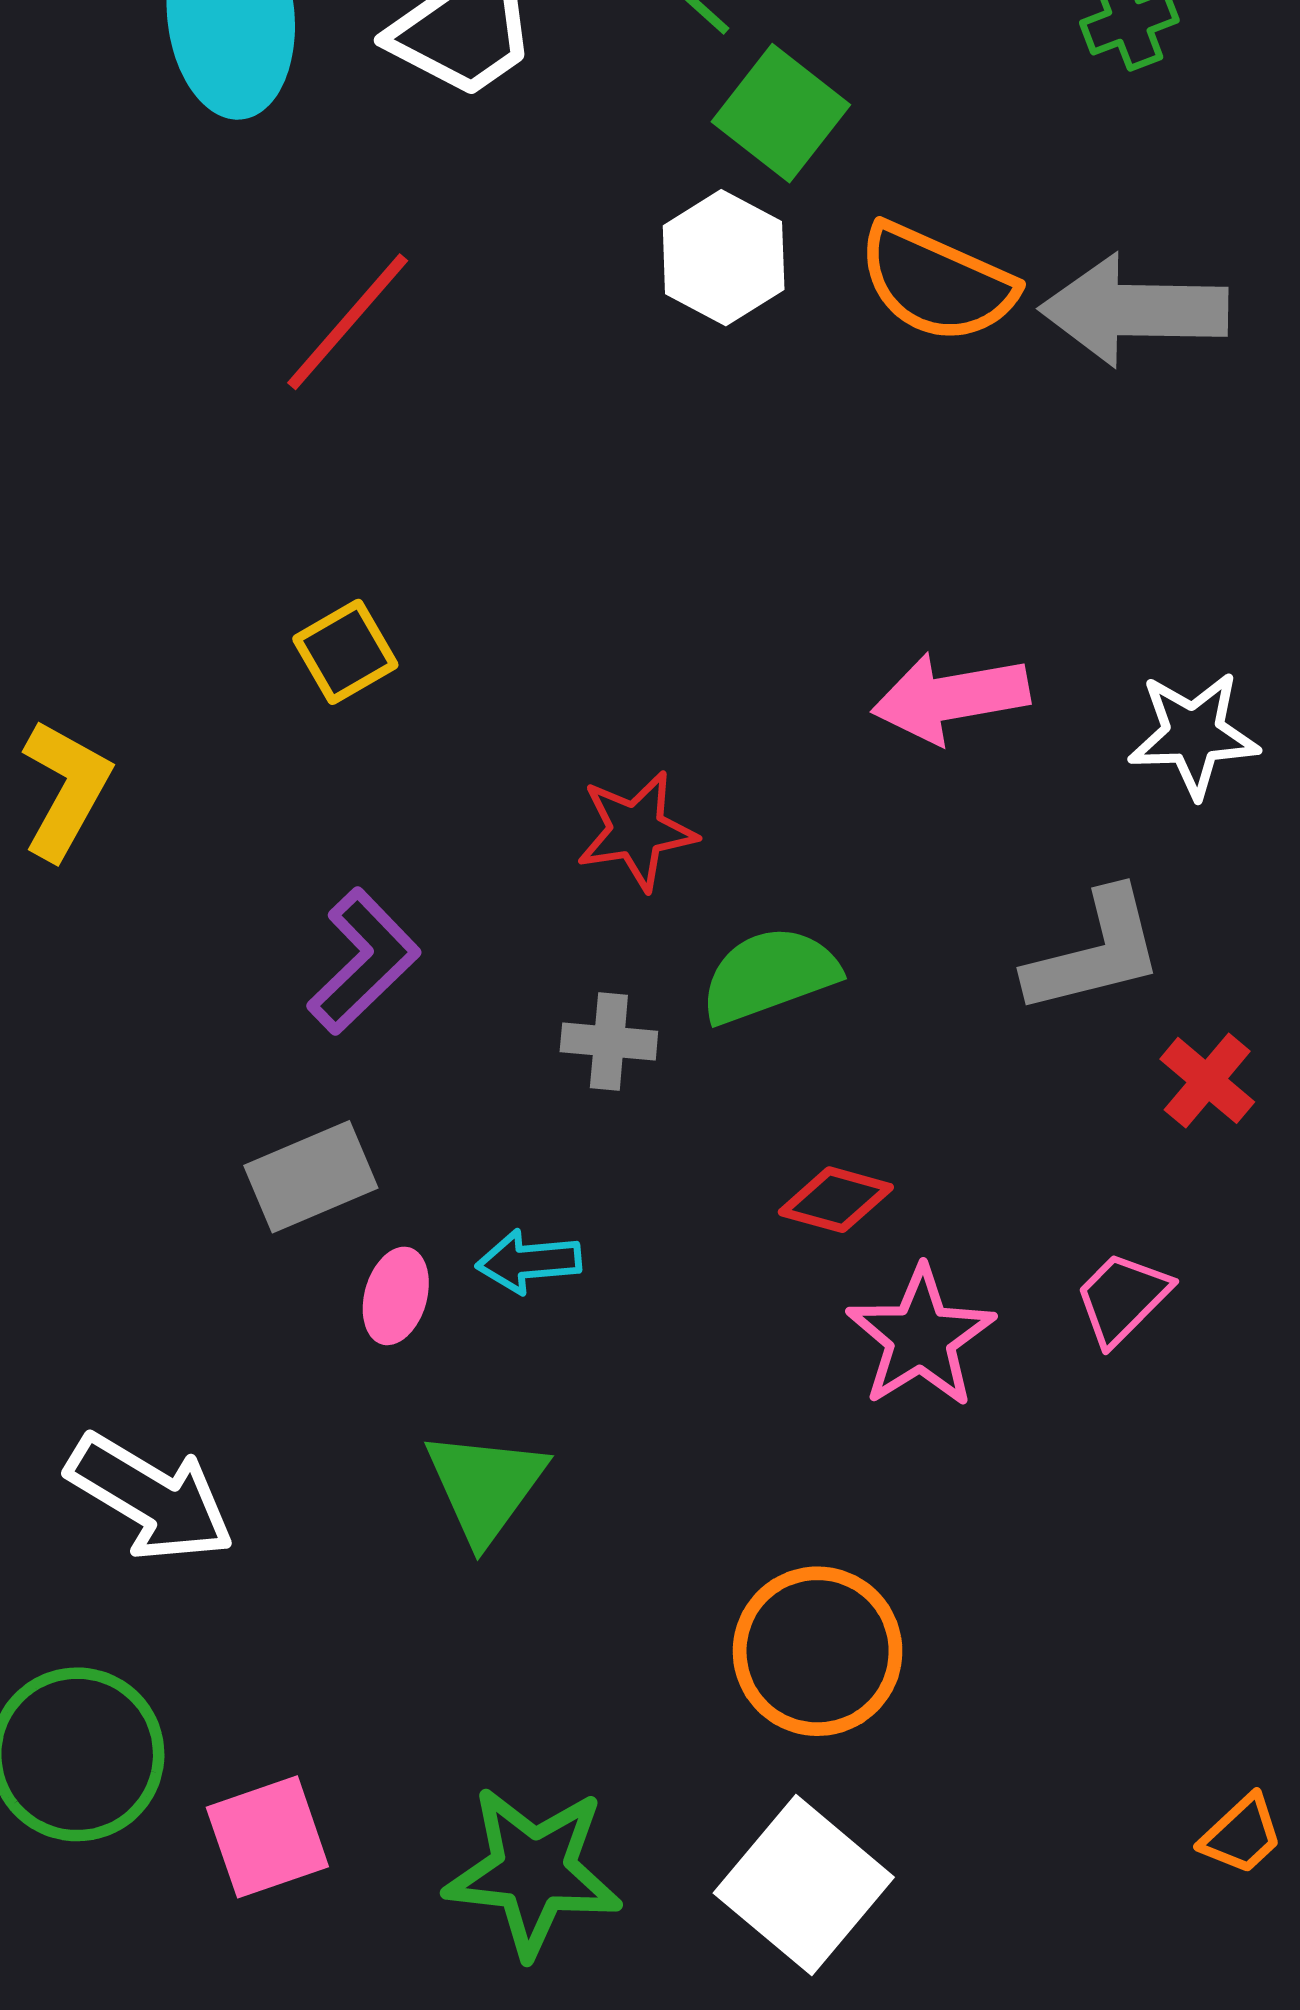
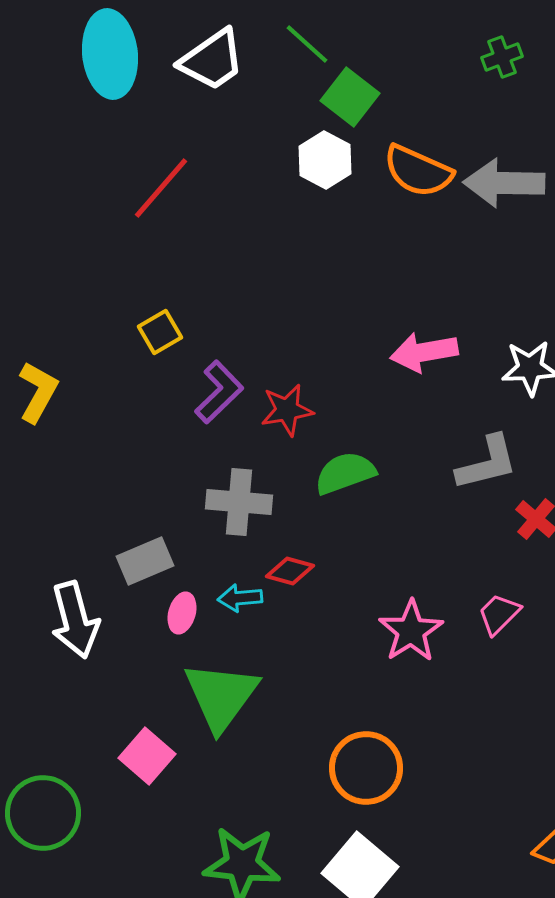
purple L-shape: (364, 961) -> (219, 392), moved
gray cross: (609, 1042) -> (239, 502), moved, size x1.6
red diamond: (836, 1200) -> (290, 571), moved
green triangle: (485, 1486) -> (221, 696), size x1.4
white arrow: (151, 1498) -> (75, 620), moved, turned 44
pink square: (267, 1837) -> (147, 756), moved, turned -30

